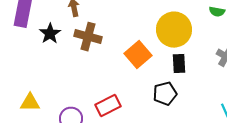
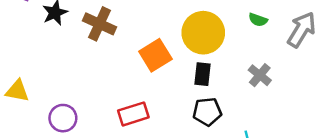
black pentagon: (165, 94) -> (207, 112), moved
red rectangle: (108, 106) -> (133, 114), moved

